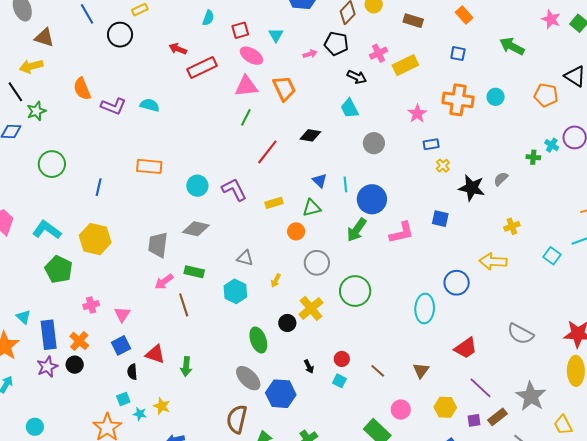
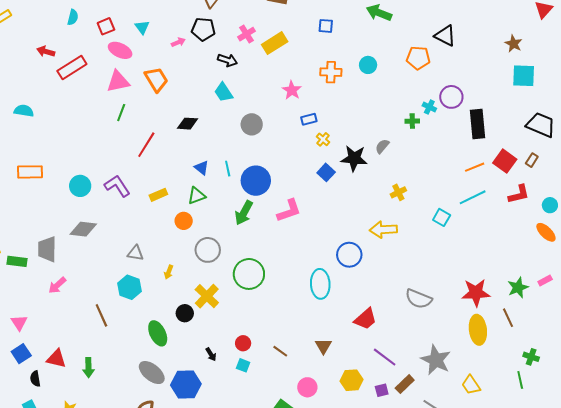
orange cross: (458, 100) -> (331, 72), size x0.7
blue square: (440, 219) -> (326, 172), moved, turned 36
green rectangle: (194, 272) -> (17, 261), moved
brown line: (184, 305) -> (101, 315), moved

